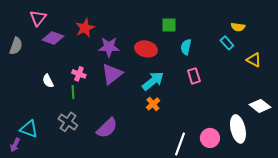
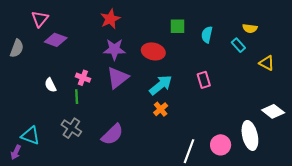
red star: (85, 28) -> (110, 19), moved
cyan semicircle: (186, 47) -> (207, 35), moved

